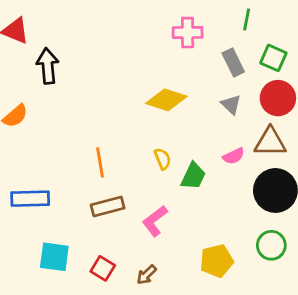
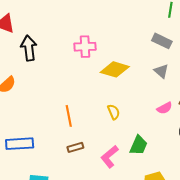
pink cross: (188, 33) -> (85, 47), moved
gray rectangle: (233, 62) -> (162, 41), turned -36
green trapezoid: (193, 176) -> (139, 145), moved
brown rectangle: (108, 206) -> (75, 147), size x0.7

